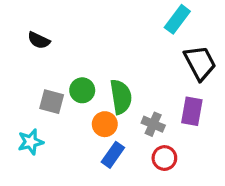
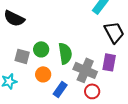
black semicircle: (39, 40) -> (14, 18), size x1.5
orange circle: (105, 124) -> (43, 74), moved
gray cross: (153, 124) -> (85, 70), size x1.6

